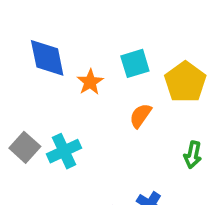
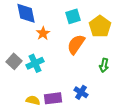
orange star: (90, 82) -> (43, 33), moved
orange semicircle: (140, 116) -> (76, 44), size x1.5

